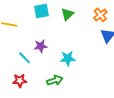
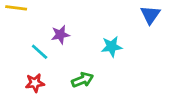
cyan star: (68, 58) -> (112, 47), moved

